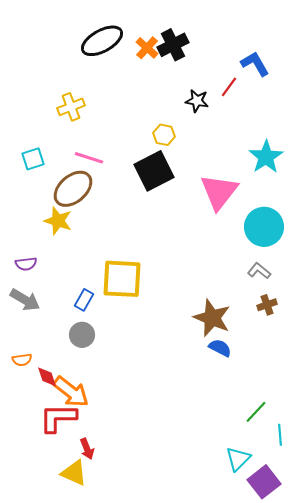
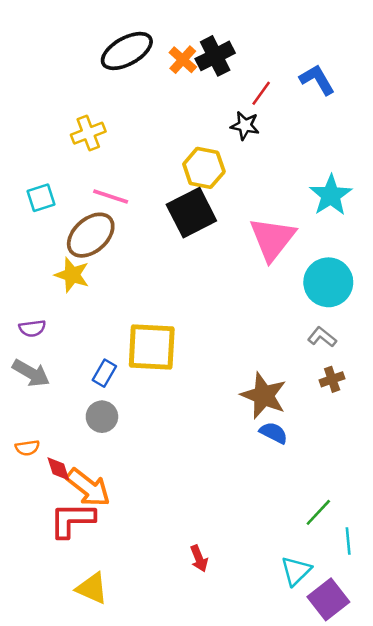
red line: (229, 87) -> (261, 93), moved
yellow hexagon: (164, 135) -> (204, 168), size x1.5
red arrow: (87, 449) -> (199, 558), moved

